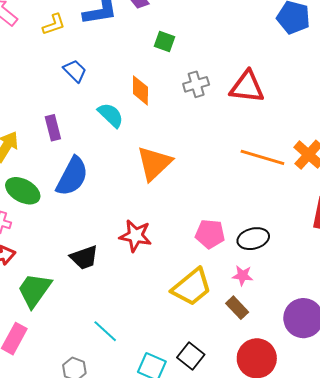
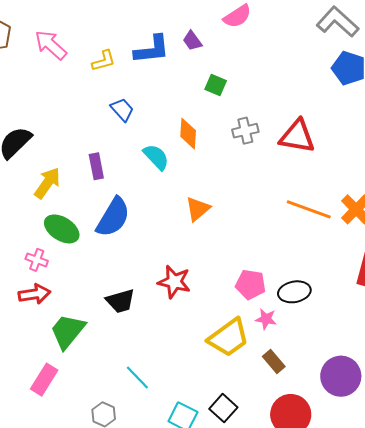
orange triangle: (154, 163) -> (198, 209), size x0.7
pink star: (243, 276) -> (266, 319), moved

